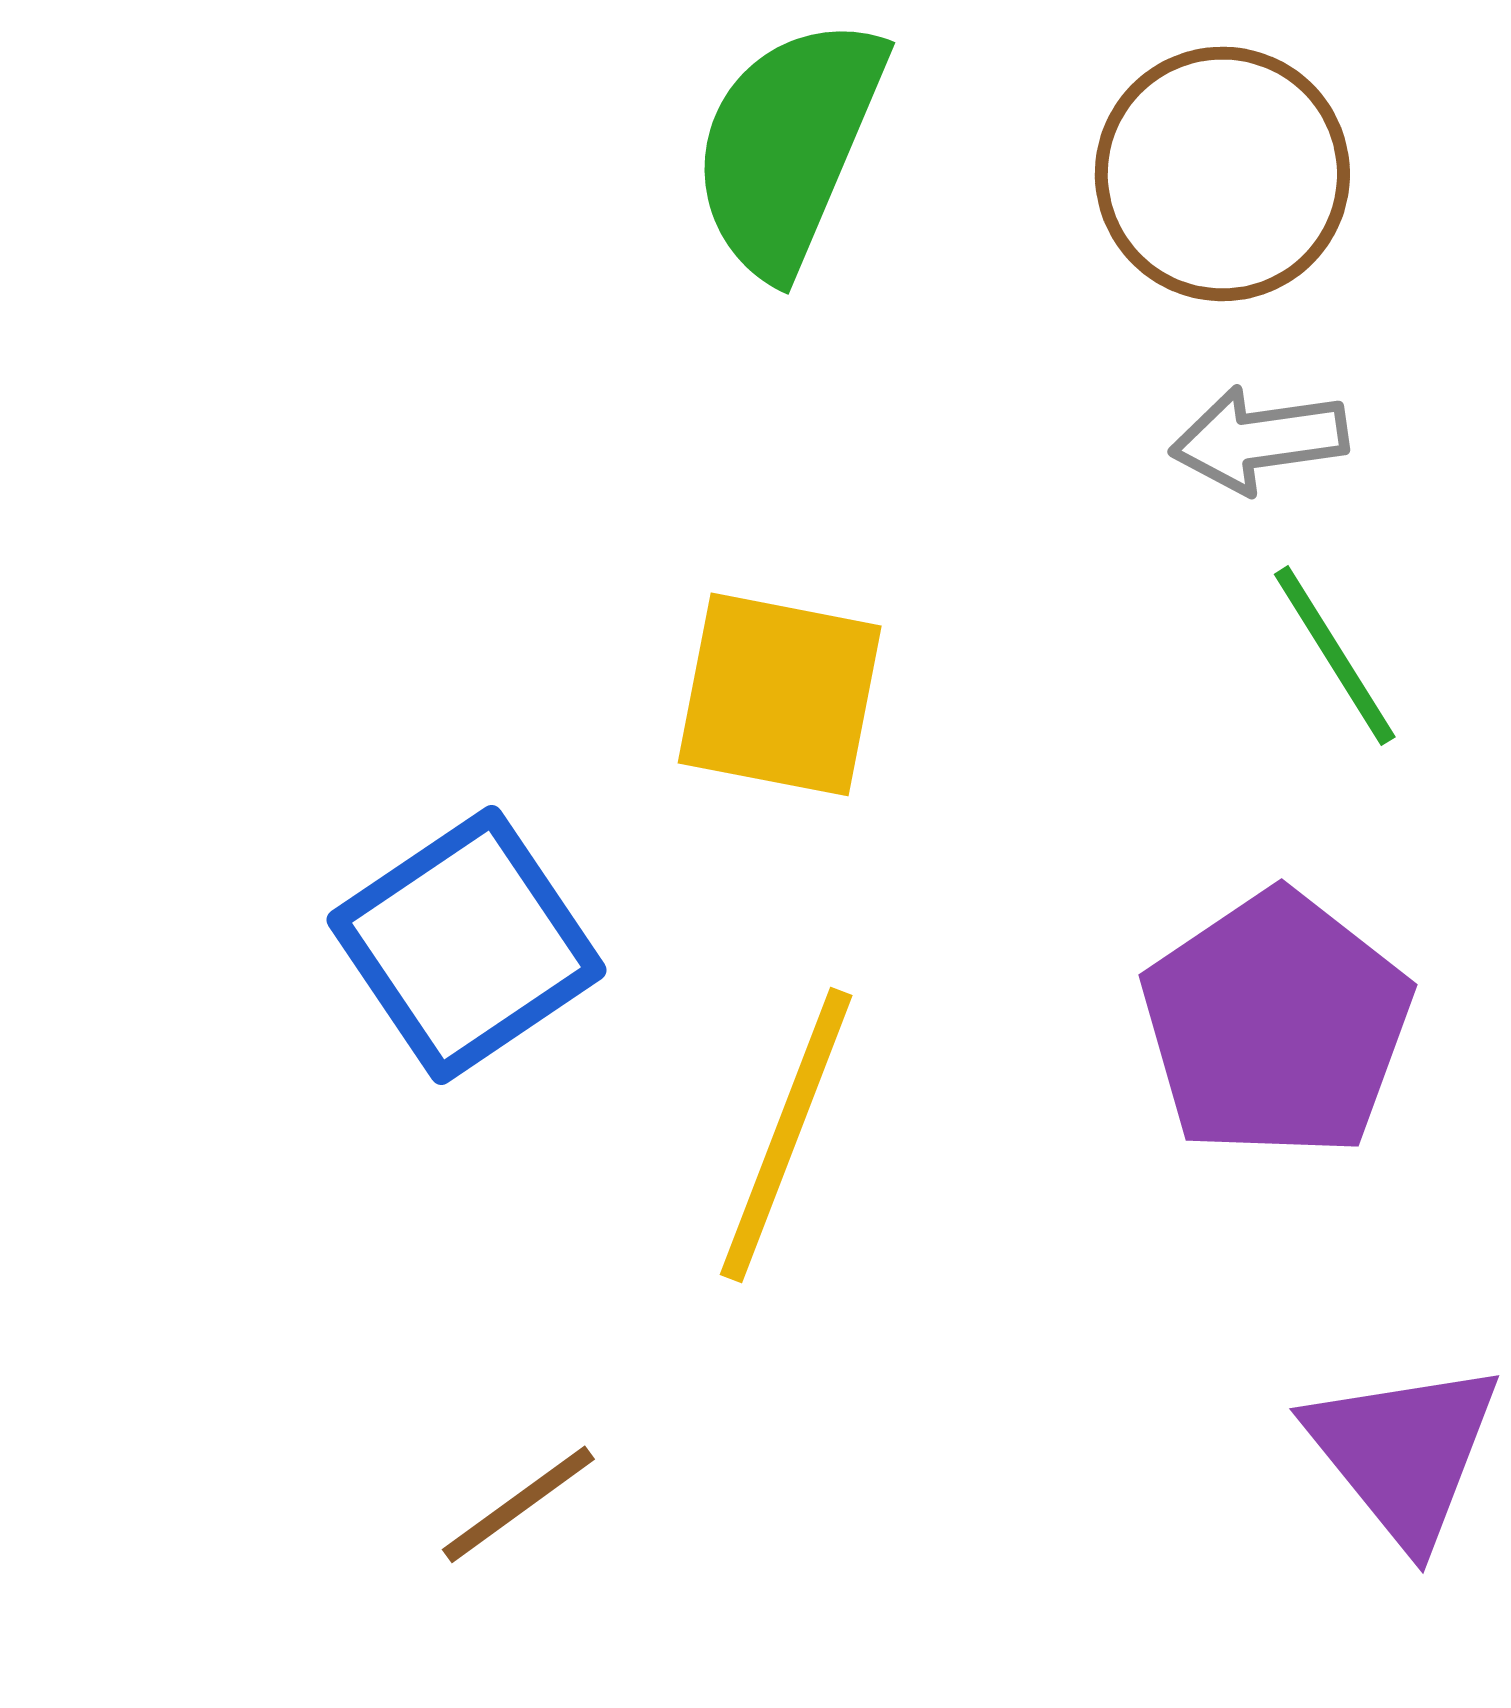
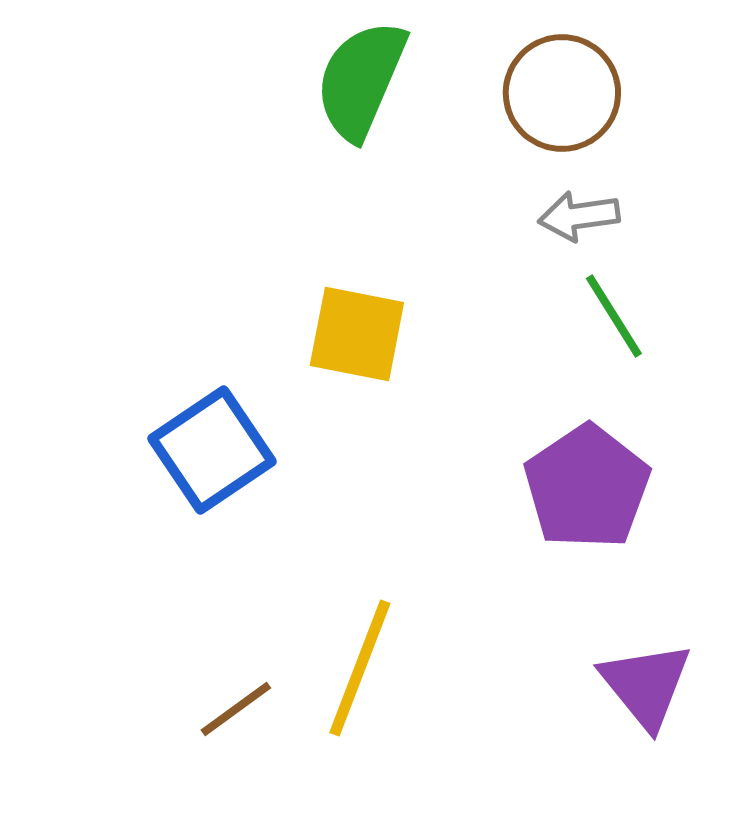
yellow line: (786, 1135) -> (360, 668), moved

